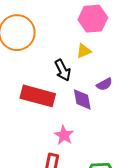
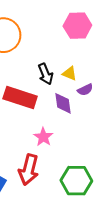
yellow triangle: (84, 51) -> (70, 73), moved, turned 42

